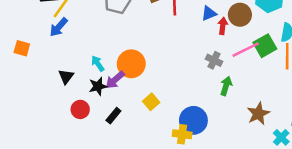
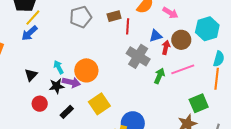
green square: (265, 46) -> (199, 103), moved
gray cross: (214, 60) -> (138, 56), moved, size x1.6
purple arrow: (115, 80) -> (71, 82), turned -132
green arrow: (226, 86) -> (159, 76), moved
yellow square: (151, 102) -> (99, 104), size x1.5

